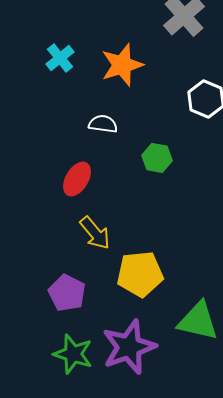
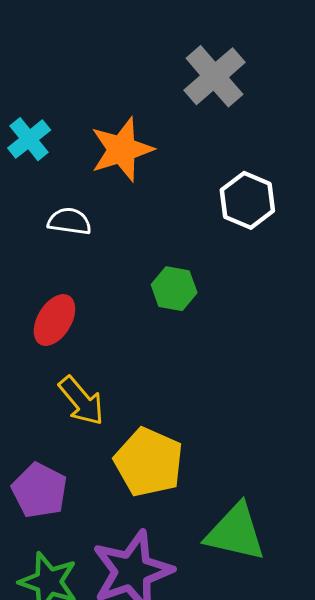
white semicircle: (103, 124) -> (69, 221), moved
yellow pentagon: (140, 274) -> (149, 462), turned 30

